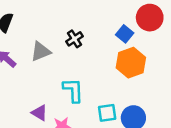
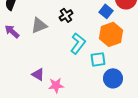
cyan L-shape: (73, 90) -> (78, 43), moved, turned 40
cyan square: (107, 113) -> (98, 59), moved

